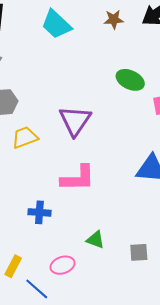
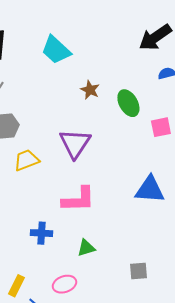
brown star: (114, 19) -> (90, 90), moved, turned 30
green ellipse: (130, 80) -> (128, 103), turned 36
green triangle: (95, 240) -> (86, 248), moved, turned -36

